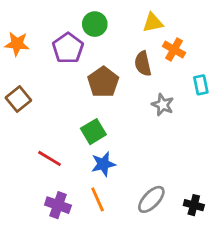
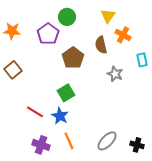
yellow triangle: (153, 23) -> (108, 16), turned -42
blue star: (103, 164) -> (60, 116), moved, turned -30

